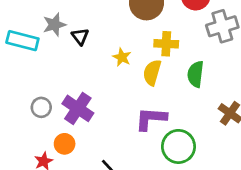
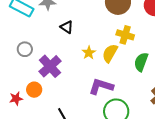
black triangle: (80, 36) -> (67, 27), moved, turned -32
yellow star: (122, 57) -> (89, 53), moved
gray circle: (41, 107) -> (25, 49), moved

